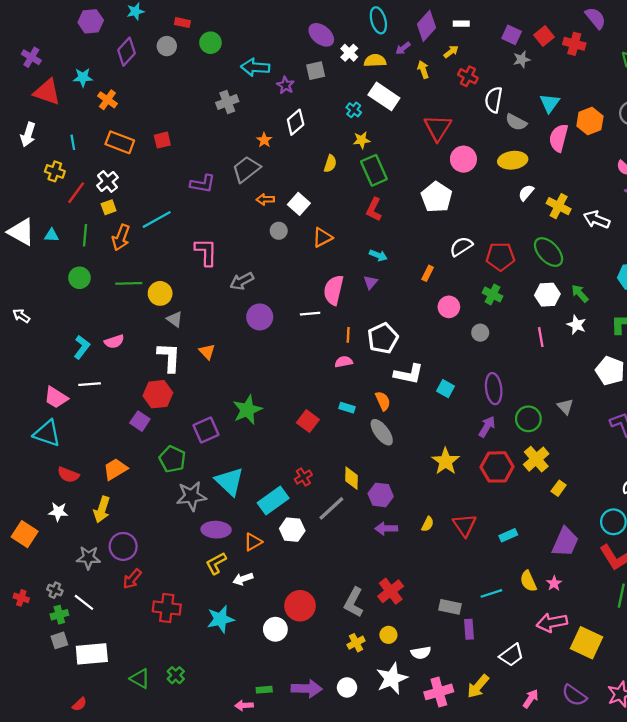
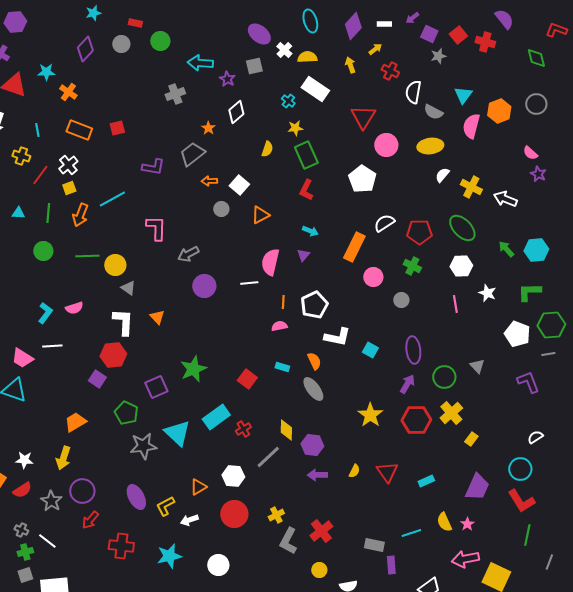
purple hexagon: (91, 21) -> (15, 22), moved
purple arrow: (403, 48) -> (412, 18), moved
orange rectangle: (428, 273) -> (354, 247), size x2.0
green arrow: (580, 293) -> (506, 249), moved
red semicircle: (68, 475) -> (22, 490), moved, turned -54
cyan rectangle: (273, 501) -> (216, 417), moved
purple ellipse: (216, 530) -> (136, 497), moved, turned 60
gray star: (88, 558) -> (51, 501), turned 30
red circle: (300, 606) -> (234, 514), moved
yellow cross: (356, 643) -> (276, 515), moved

